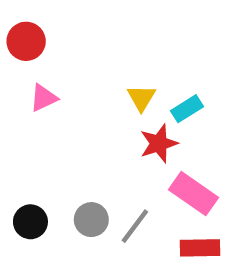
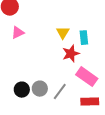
cyan rectangle: (187, 109) -> (84, 38), turned -64
black circle: (30, 222) -> (22, 90), moved

